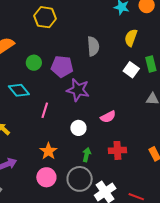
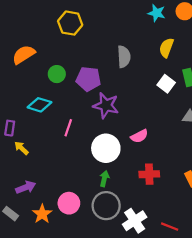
cyan diamond: (19, 90) -> (40, 105), turned -35
white circle: (78, 128) -> (106, 148), size x1.6
orange star: (48, 151) -> (42, 214), moved
green arrow: (87, 155) -> (104, 179), moved

